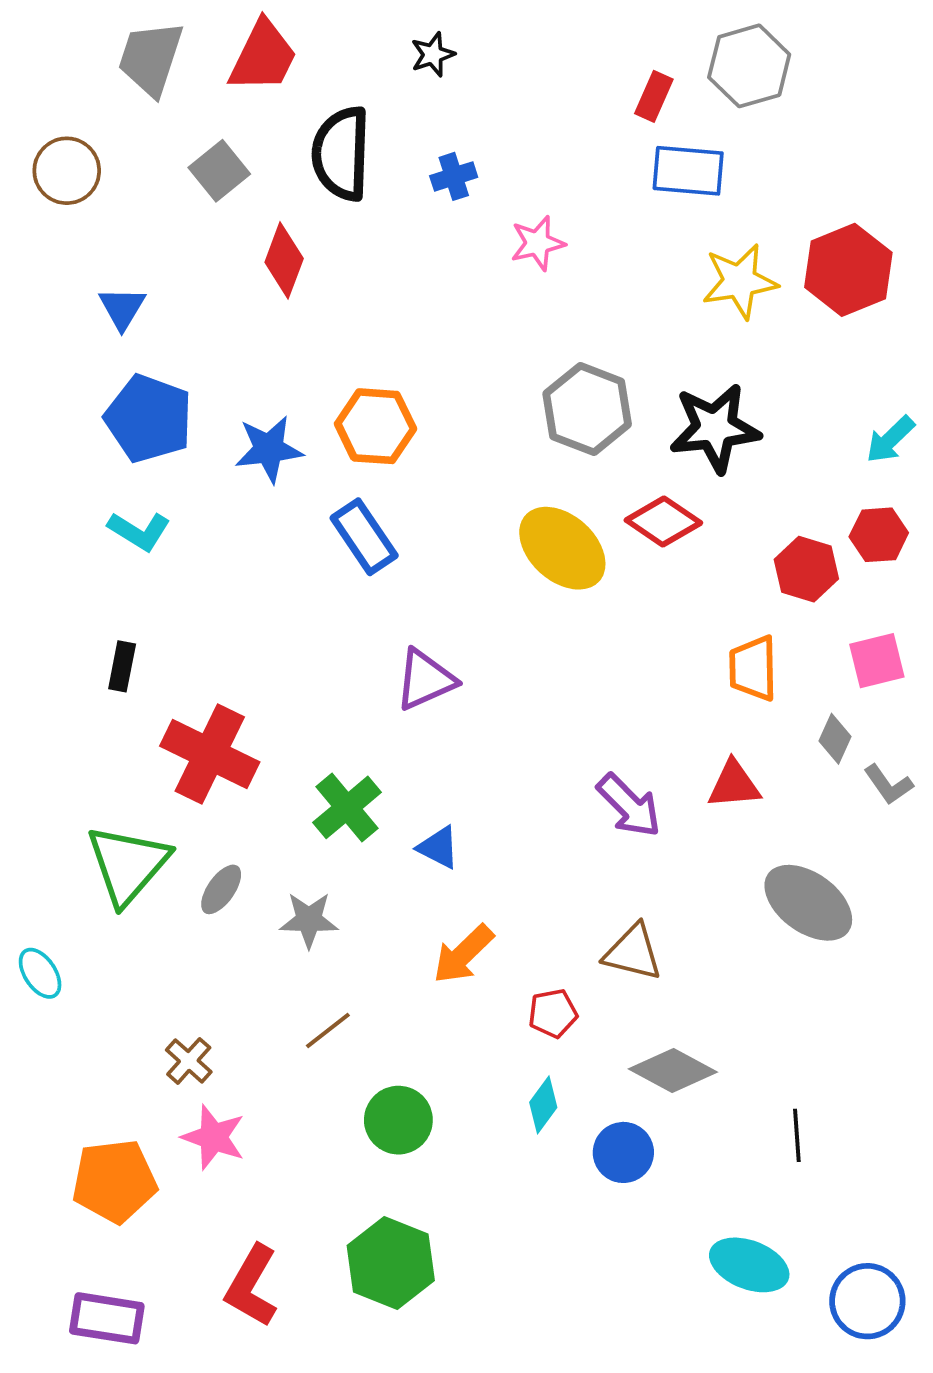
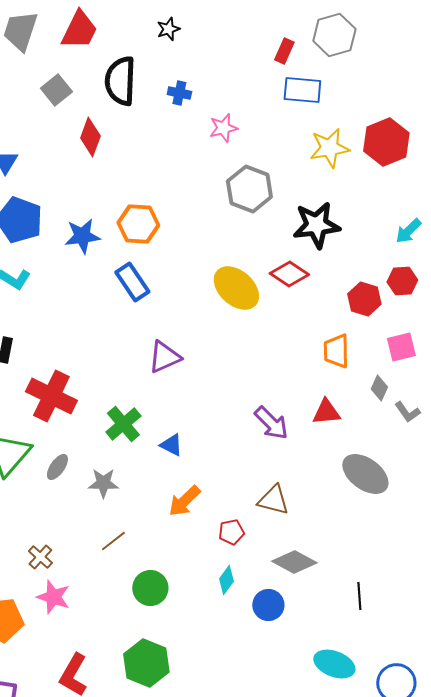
blue cross: (454, 176) -> (179, 93), turned 30
gray hexagon: (587, 409) -> (249, 189), moved

